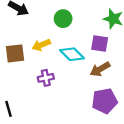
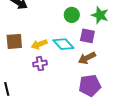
green circle: (63, 19) -> (72, 15), moved
yellow arrow: (41, 45) -> (39, 44), moved

